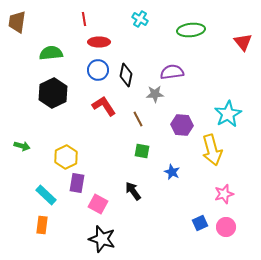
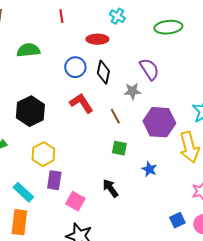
red ellipse: (99, 42) -> (97, 39), moved
purple semicircle: (172, 72) -> (149, 69), turned 65
black hexagon: (53, 93) -> (30, 111), moved
purple hexagon: (182, 125) -> (159, 122), size x1.4
orange rectangle: (42, 225) -> (19, 222), size x1.4

